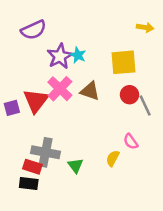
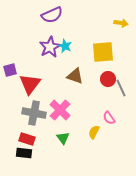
purple semicircle: (33, 30) -> (52, 15), moved
pink cross: (60, 89) -> (60, 110), moved
purple square: (12, 108) -> (10, 70), moved
gray cross: (45, 152) -> (34, 113), moved

